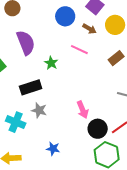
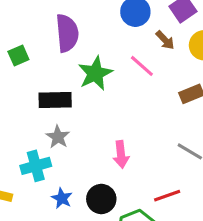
green star: (51, 63) -> (95, 73), size x1.6
cyan cross: (16, 122) -> (36, 166), moved, turned 36
black circle: (98, 129) -> (101, 199), moved

